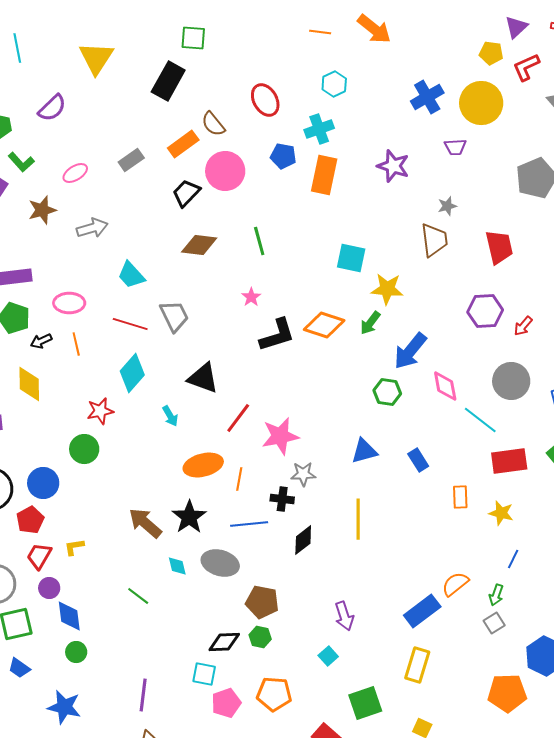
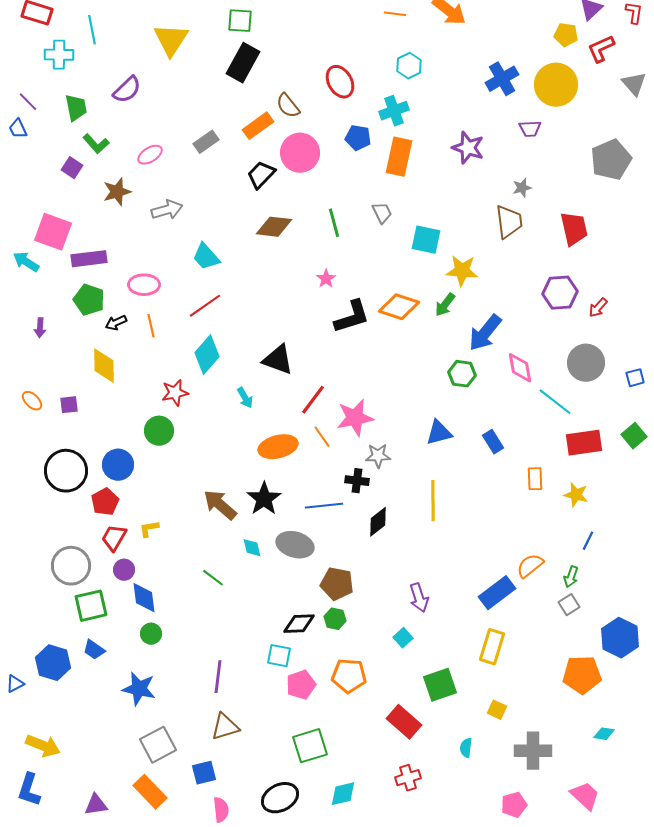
green square: (193, 38) -> (240, 21), moved
gray trapezoid: (174, 316) -> (382, 213), moved, size x0.7
red line: (130, 324) -> (205, 306), turned -52
orange line: (239, 479) -> (322, 437), moved, turned -45

